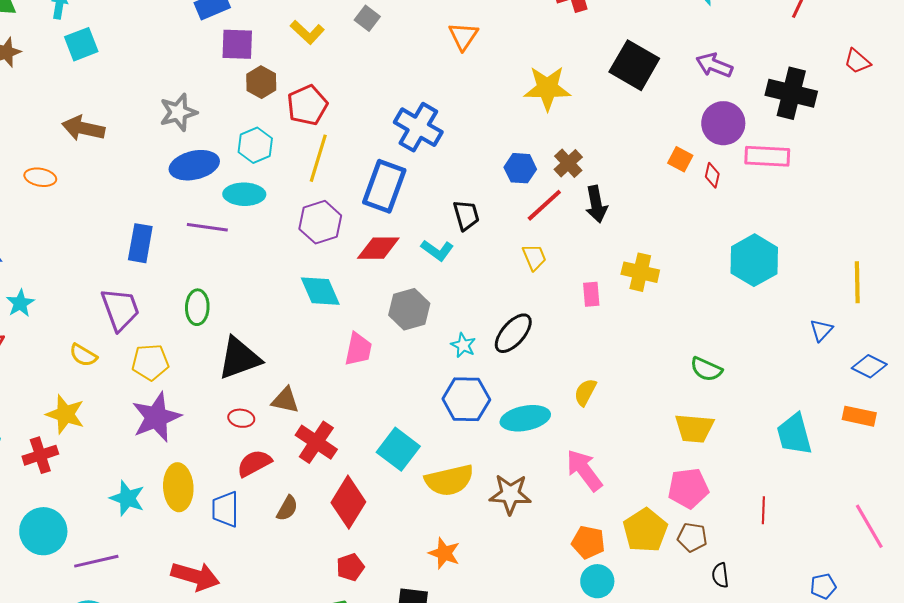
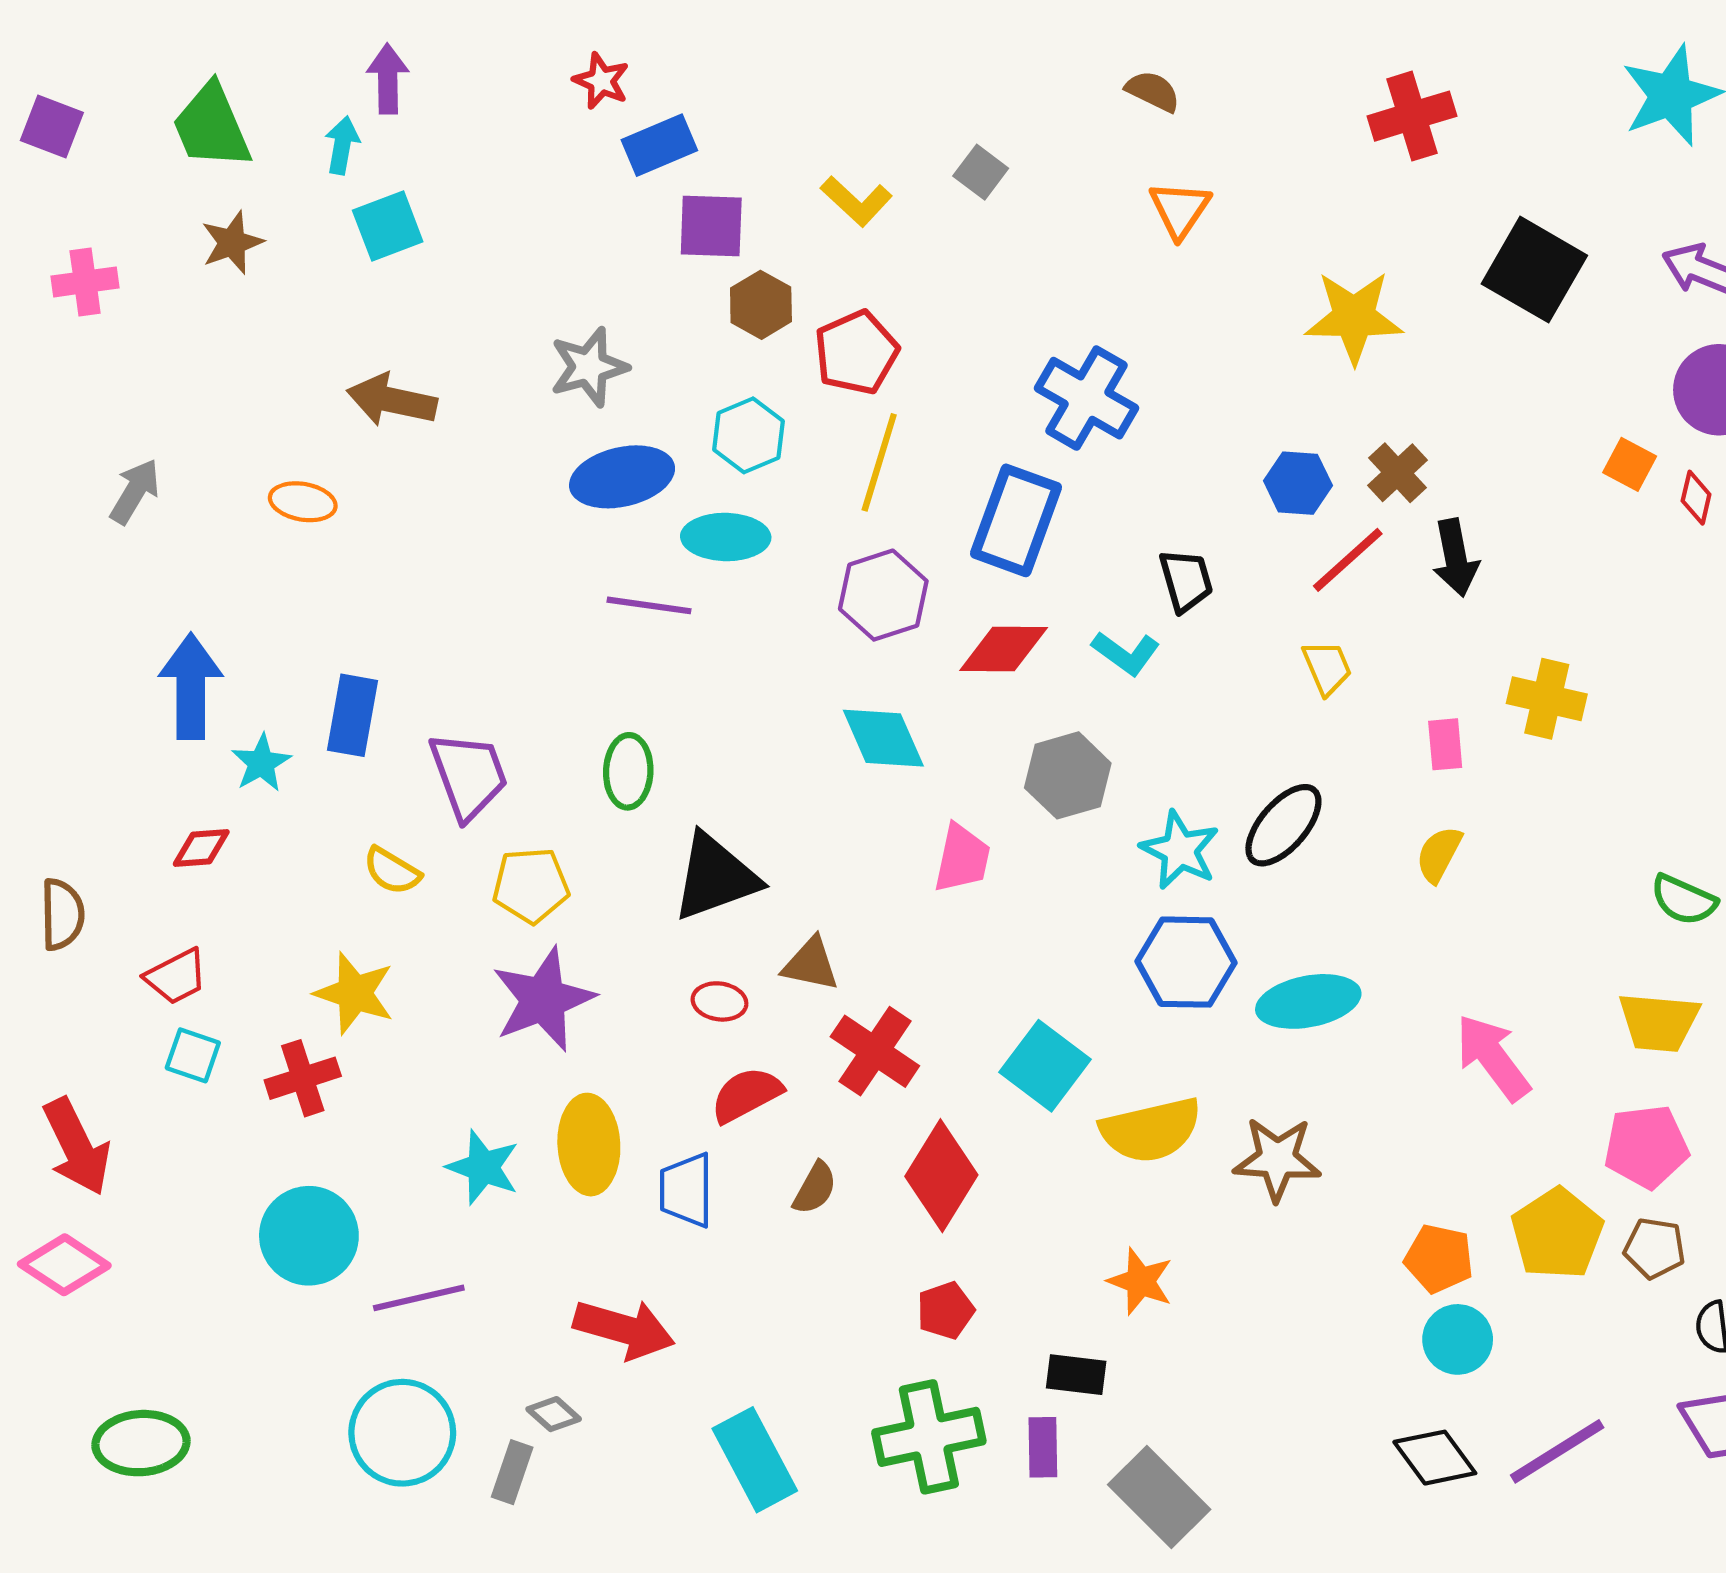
blue rectangle: (140, 243) -> (352, 715), moved
cyan star: (463, 345) -> (1180, 850), size x1.5
yellow semicircle: (585, 392) -> (1439, 854), moved
pink arrow: (584, 470) -> (1493, 1057), moved

